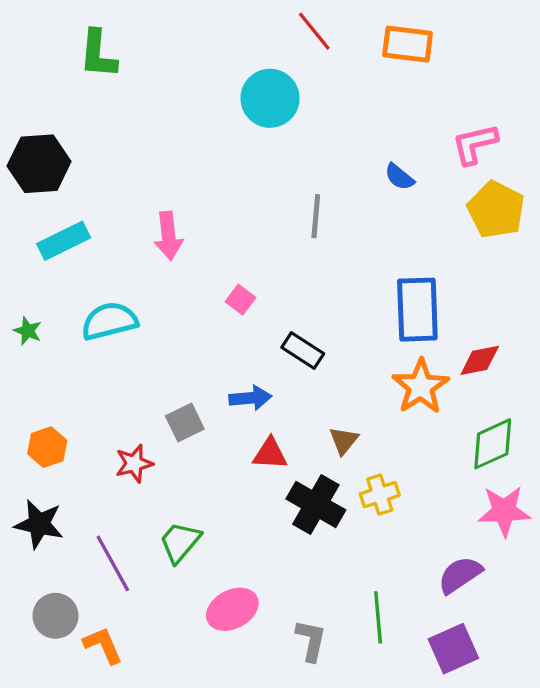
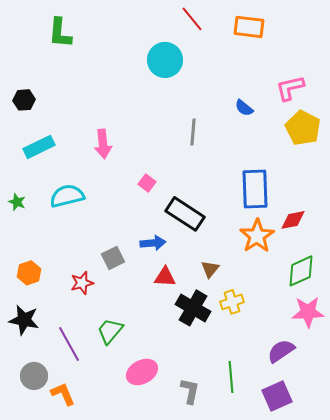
black hexagon: (39, 164) -> (24, 100), size x0.6
black rectangle: (303, 350) -> (185, 214), size x1.5

